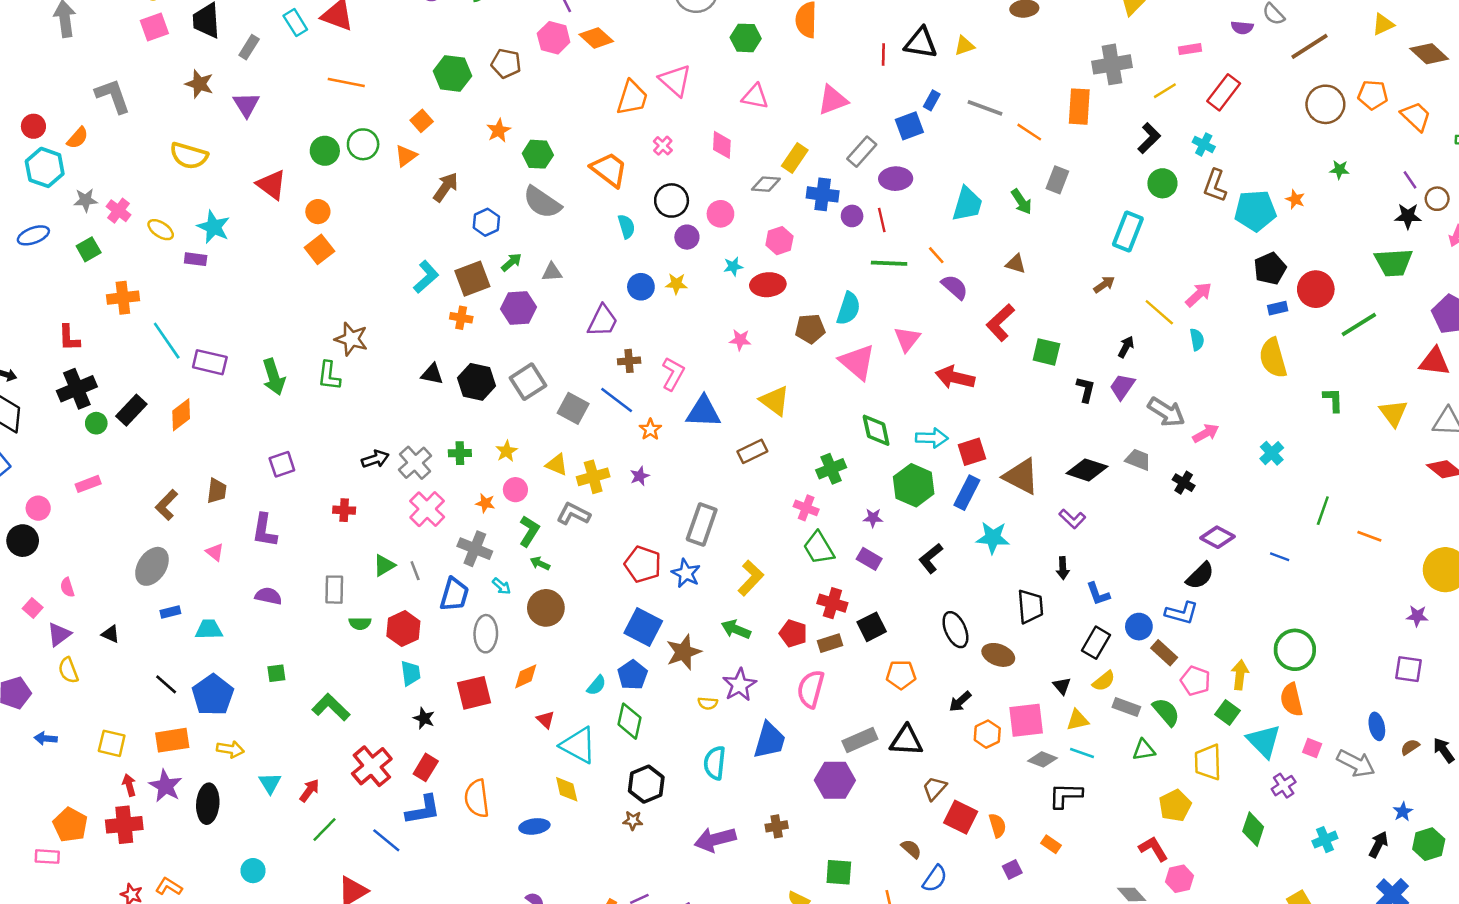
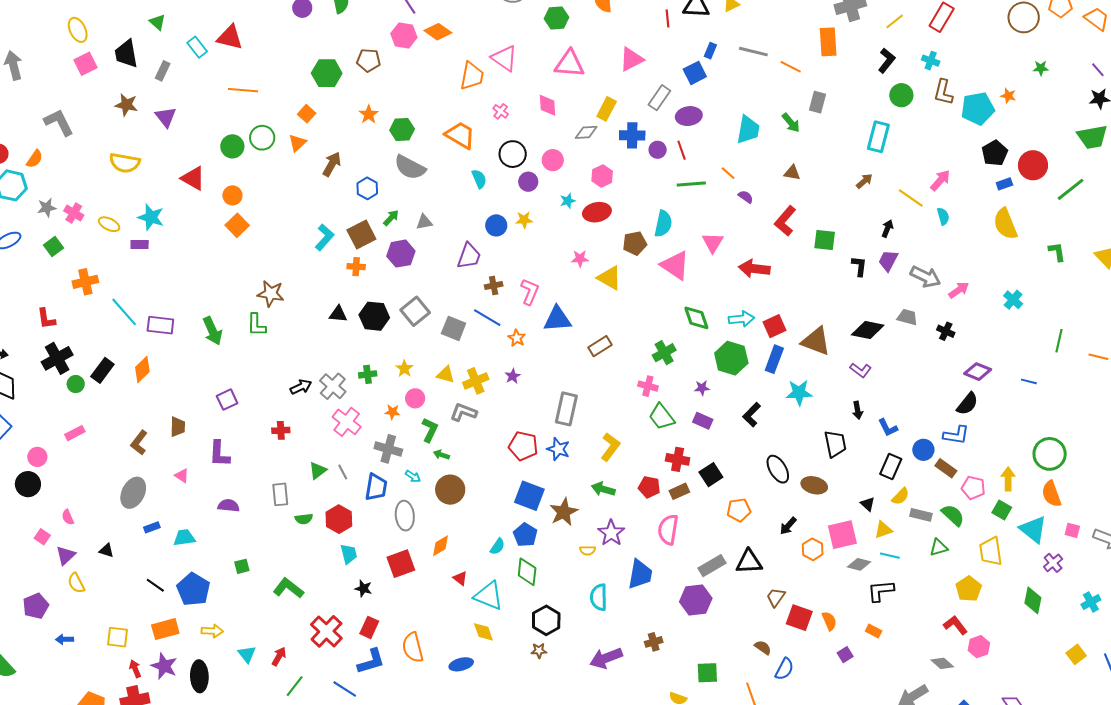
pink triangle: (755, 97) -> (570, 64), size x1.4
purple semicircle: (955, 287) -> (746, 197), size x0.7
yellow triangle: (775, 401) -> (609, 278), moved

